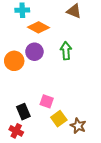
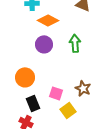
orange circle: (14, 61) -> (25, 77), moved
brown star: (78, 126) -> (83, 88), moved

